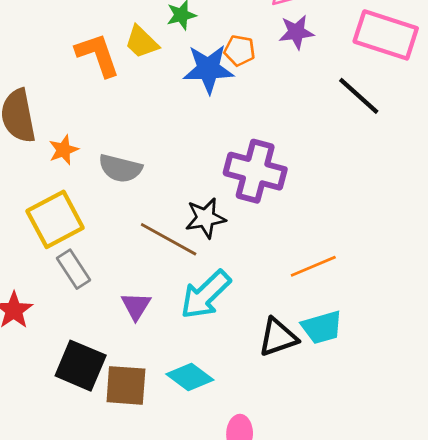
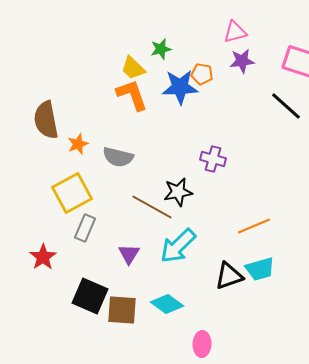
orange L-shape: (98, 55) -> (132, 95), moved
purple cross: (255, 171) -> (213, 159), size x0.6
gray rectangle: (73, 269) -> (85, 228), turned 56

